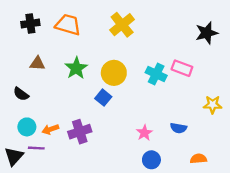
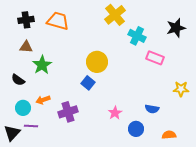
yellow cross: (122, 25) -> (115, 15), moved
brown triangle: (37, 63) -> (26, 47), moved
green star: (76, 68) -> (42, 65), moved
cyan cross: (156, 74) -> (137, 36), moved
orange arrow: (50, 129) -> (43, 100), moved
pink star: (144, 133) -> (115, 113), moved
blue circle: (151, 160) -> (136, 129), moved

